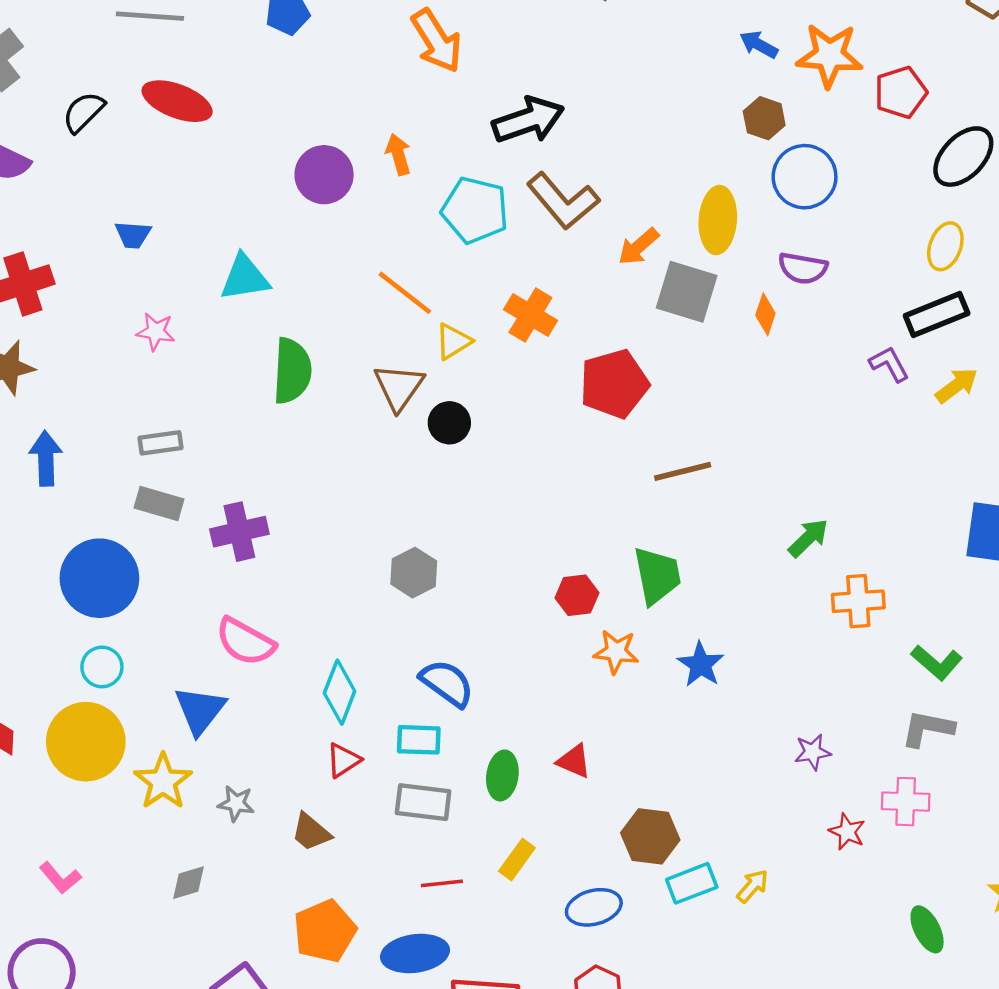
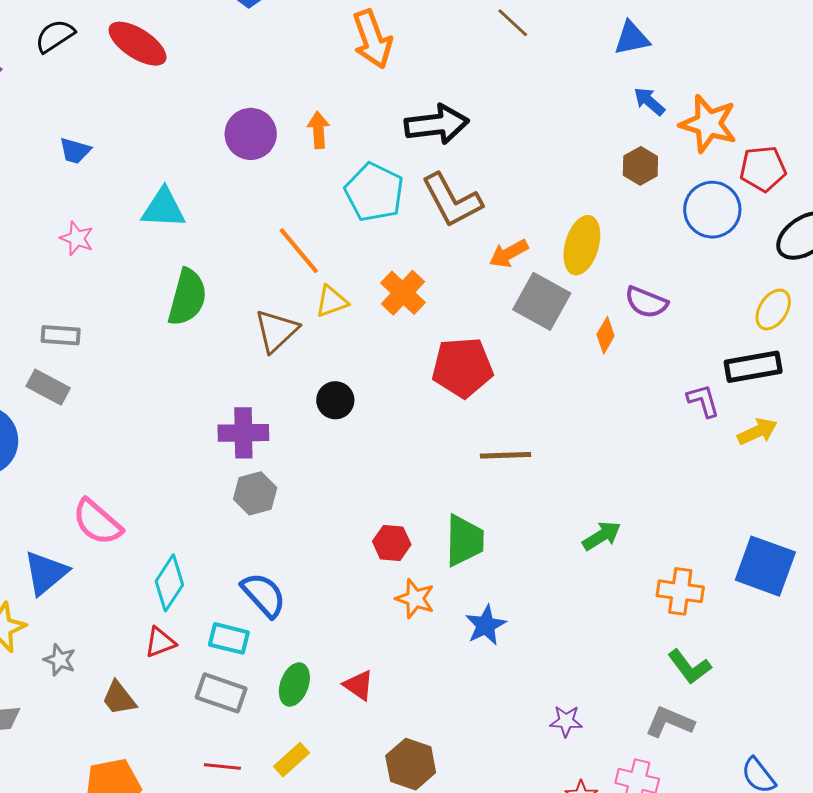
blue circle: (805, 177) -> (712, 210), moved
black circle: (449, 423) -> (335, 400), moved
purple cross: (239, 532) -> (243, 433), moved
orange cross: (858, 601) -> (680, 591), moved

